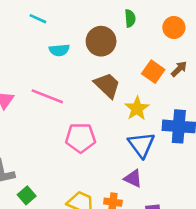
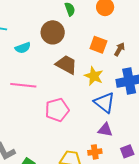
brown arrow: (179, 69) -> (120, 49), moved

